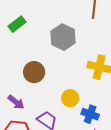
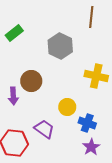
purple arrow: (16, 102) -> (13, 96), moved, turned 48

